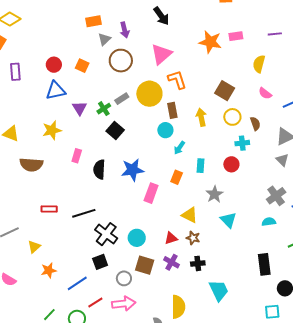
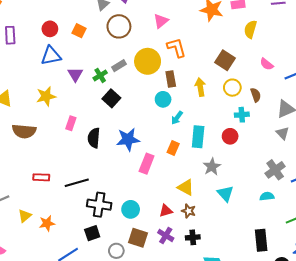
pink triangle: (161, 54) -> (161, 21), size x0.7
yellow semicircle: (259, 64) -> (250, 29), moved
cyan rectangle: (200, 166) -> (198, 137), size x1.5
black cross: (106, 234) -> (99, 205), turned -30
orange star: (49, 270) -> (47, 223), moved

